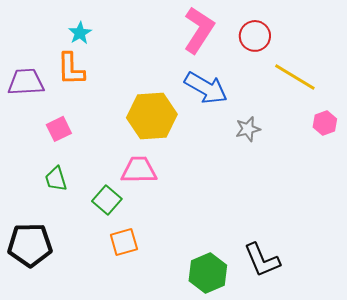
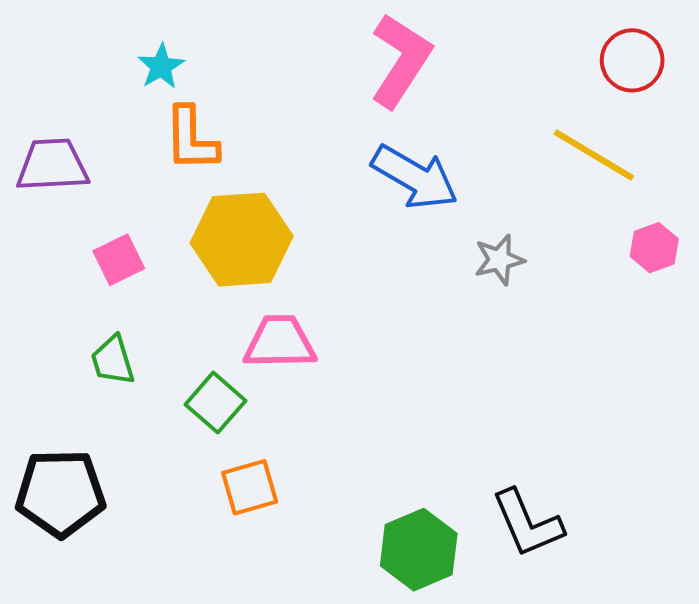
red circle: (255, 36) -> (632, 60), moved
orange L-shape: (71, 69) -> (191, 139), moved
yellow hexagon: (152, 116) -> (242, 240), moved

